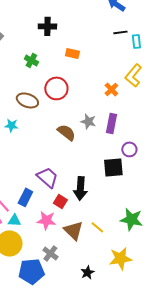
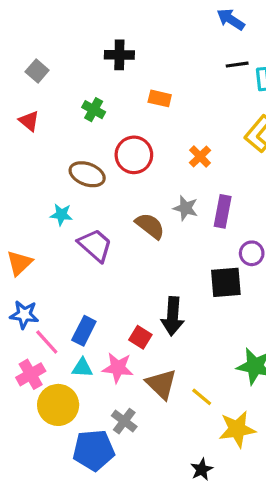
orange cross: (111, 89) -> (200, 156), moved
purple trapezoid: (47, 177) -> (95, 245), moved
cyan triangle: (14, 220) -> (82, 368), moved
yellow line: (97, 227) -> (202, 397), moved
black star: (87, 272) -> (202, 469), moved

